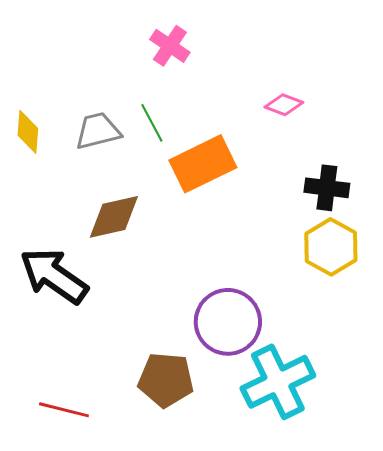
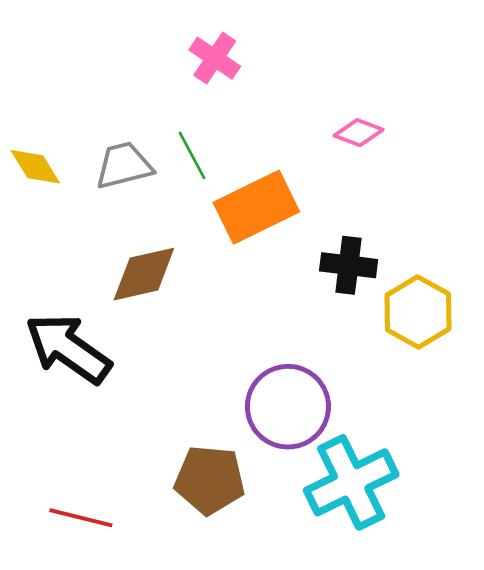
yellow diamond: (28, 132) -> (35, 167), turned -36
black cross: (327, 188) -> (349, 265), moved

